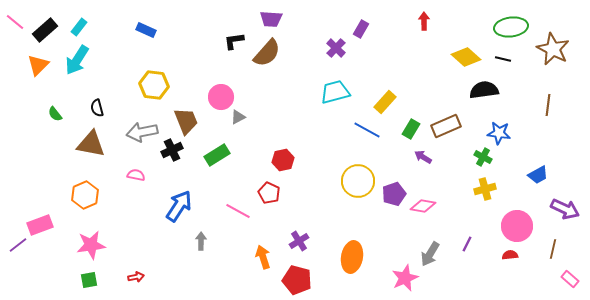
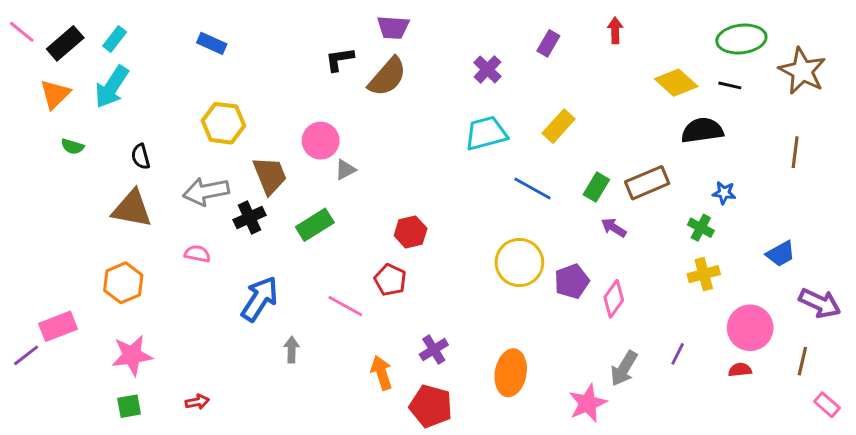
purple rectangle: (361, 29) -> (548, 43), moved
yellow rectangle: (385, 102) -> (559, 126), moved
green semicircle: (55, 114) -> (72, 146), moved, turned -35
blue star: (499, 133) -> (724, 193), size x0.7
pink diamond: (423, 206) -> (614, 299), turned -65

